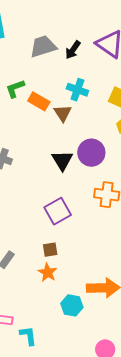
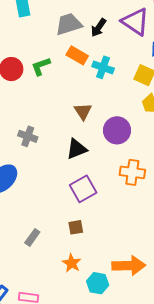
orange rectangle: (39, 101) -> (77, 55), moved
brown triangle: (63, 113) -> (83, 111), moved
black triangle: (62, 160) -> (77, 149), moved, turned 40
orange star: (48, 272) -> (72, 263), moved

